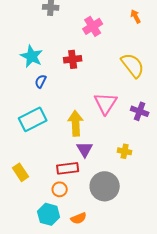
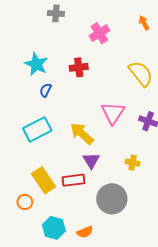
yellow arrow: (76, 123) -> (82, 134), turned -45
yellow rectangle: (21, 172) -> (43, 180), moved, size x1.4
orange circle: (60, 189) -> (25, 202), moved

